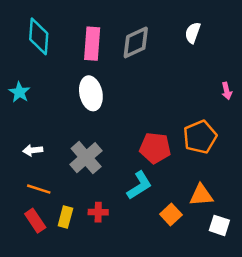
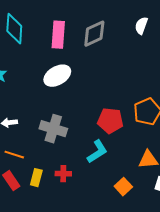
white ellipse: (91, 93) -> (57, 76), turned 72
gray cross: (86, 158) -> (53, 129), turned -32
orange square: (171, 215) -> (123, 187), moved

